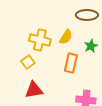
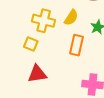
yellow square: (28, 62) -> (31, 44), turned -32

